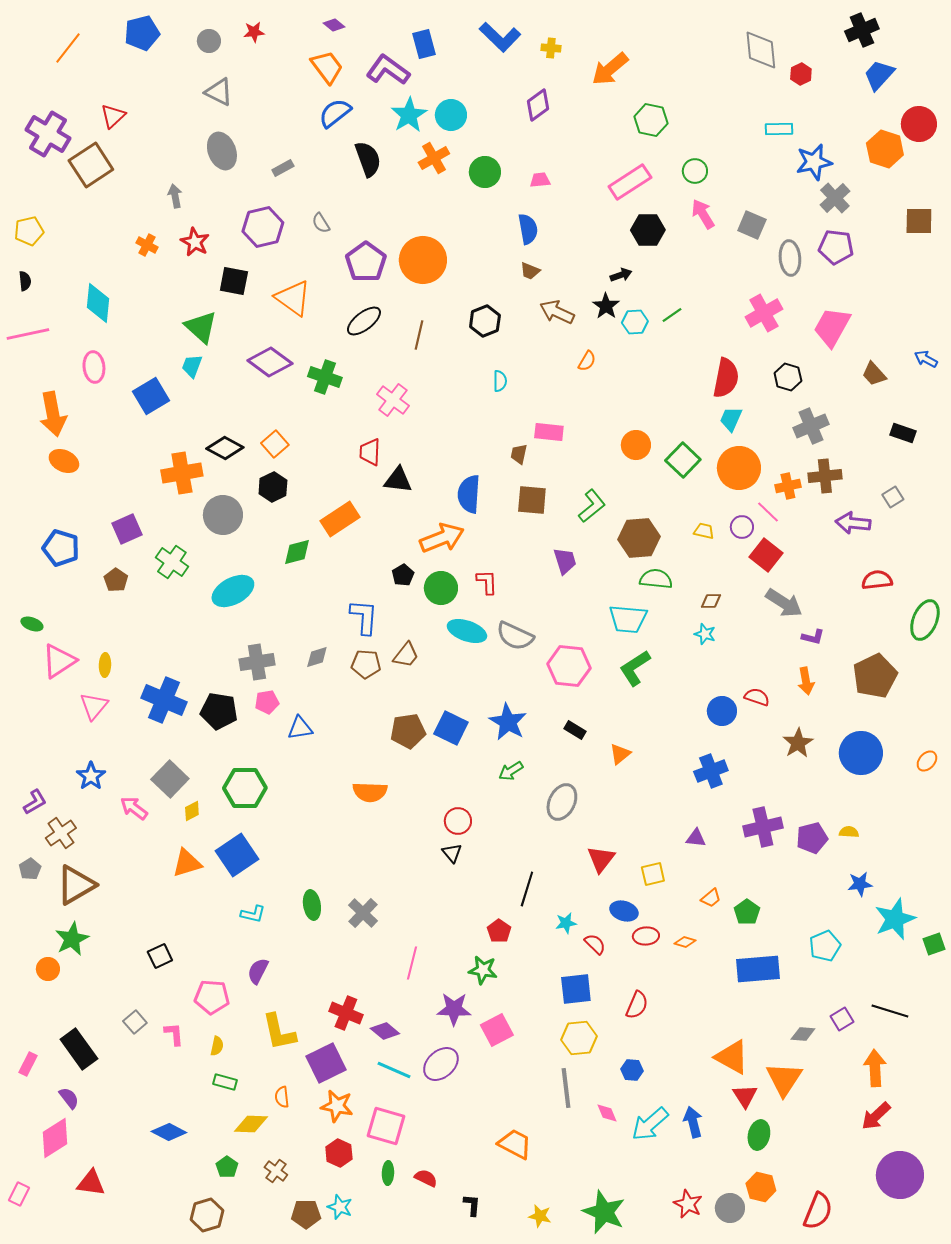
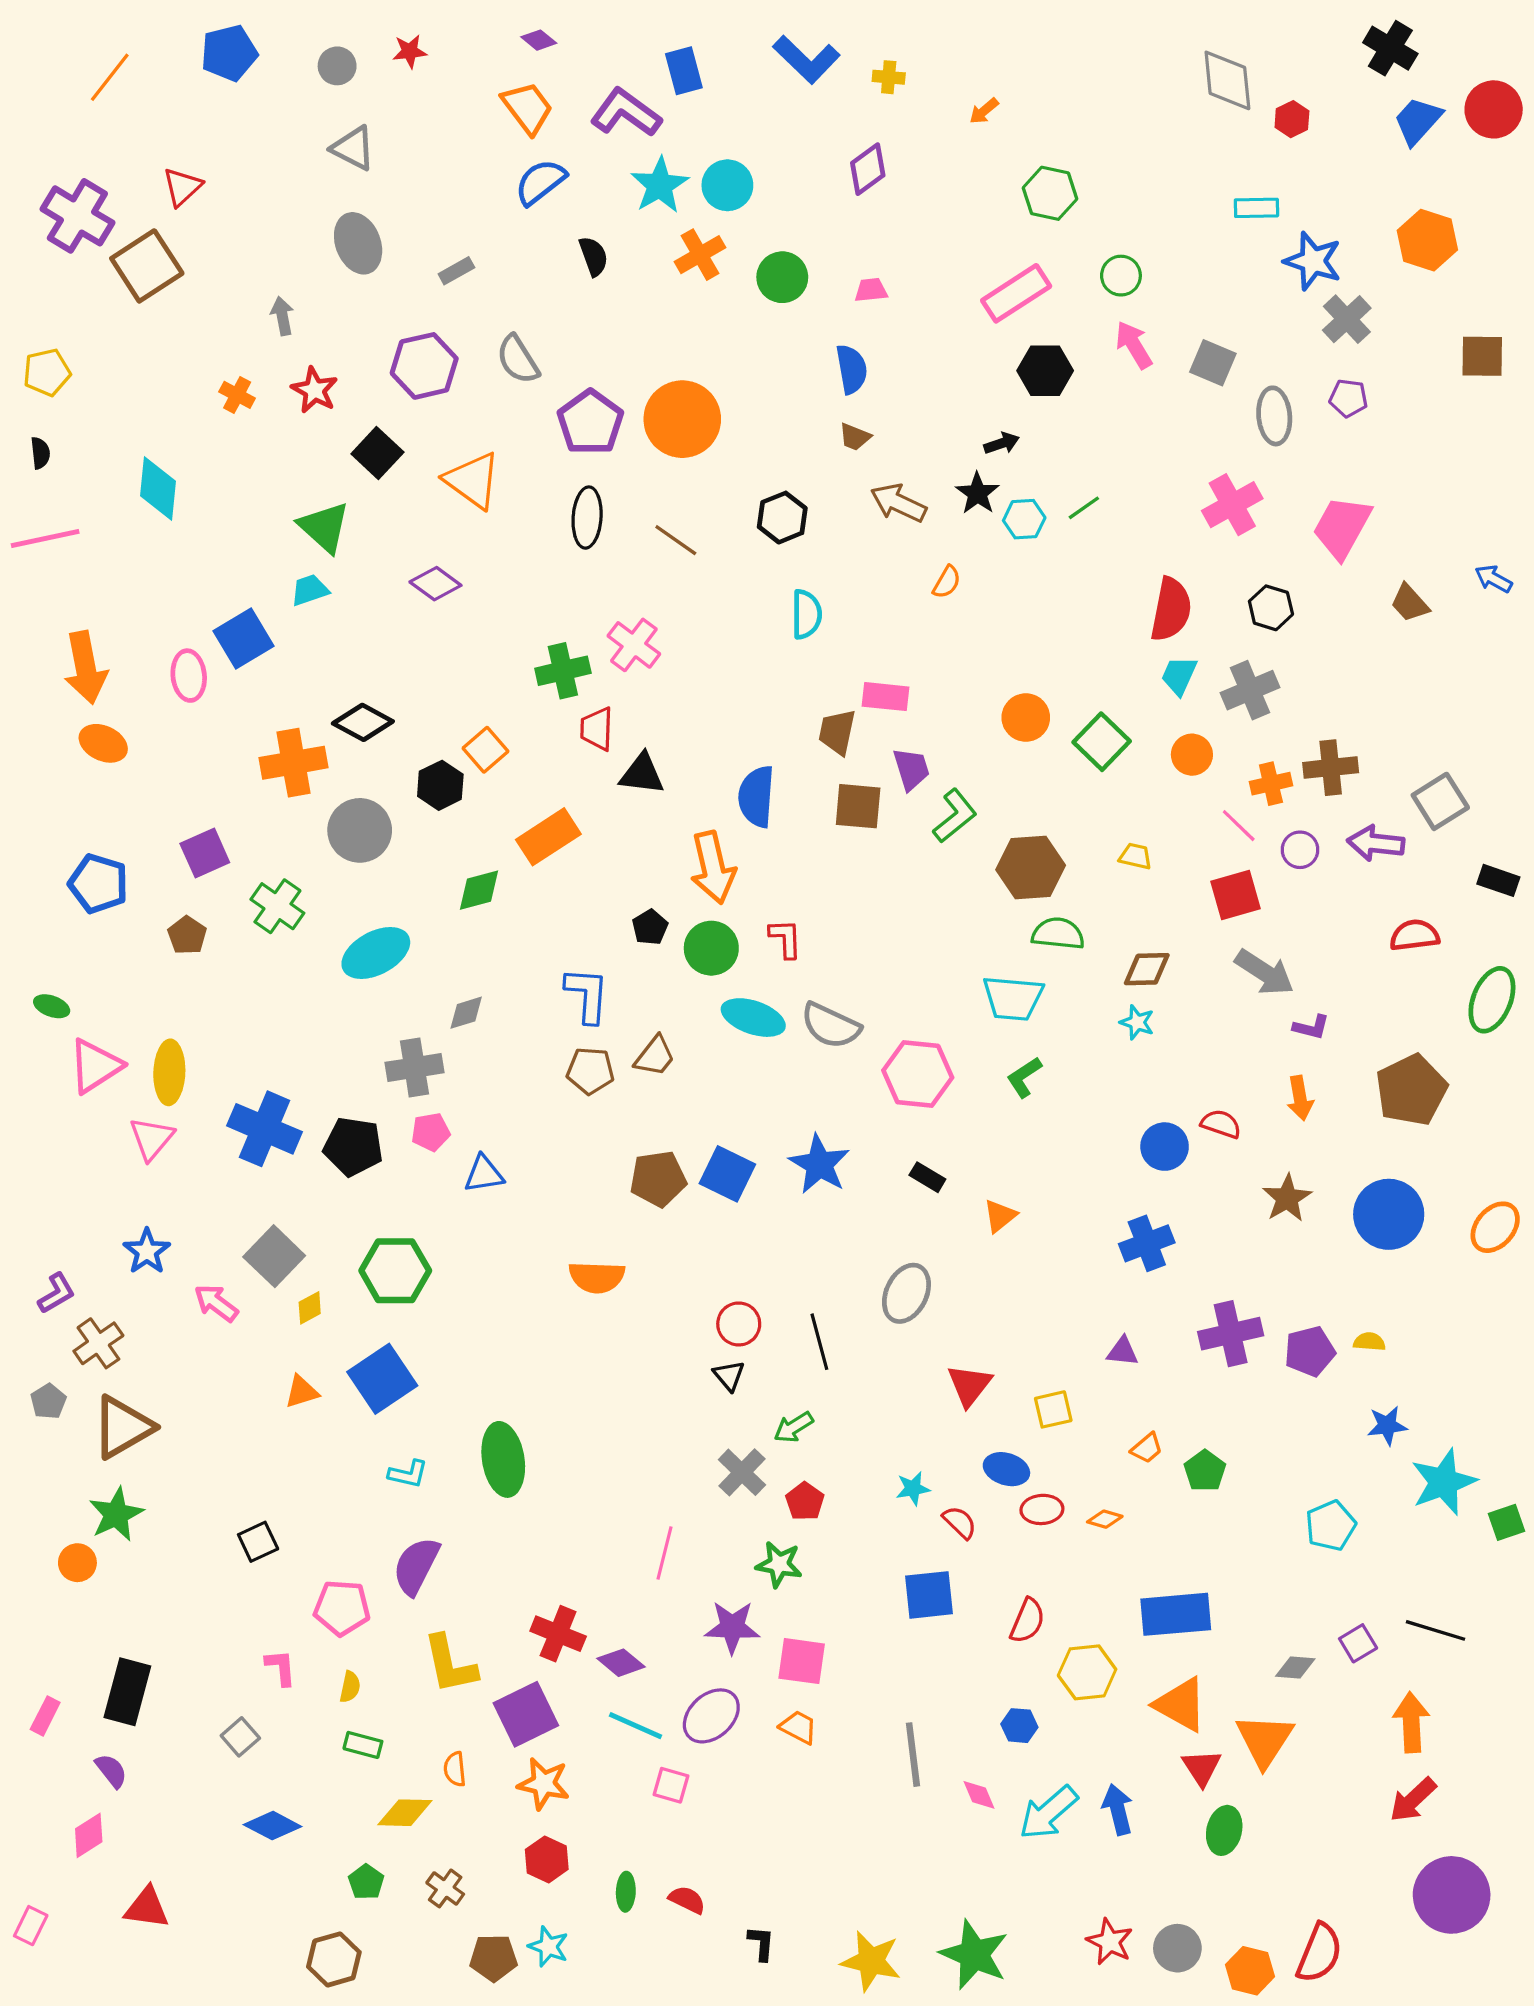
black cross: (862, 30) -> (1390, 48), turned -36
orange arrow: (610, 69) -> (984, 111), size x0.5
red circle: (919, 124) -> (1494, 109), moved
black semicircle: (368, 159) -> (594, 256), size x0.7
blue star: (814, 162) -> (1313, 261), turned 30
gray semicircle: (321, 223) -> (518, 359), size x1.5
purple pentagon: (836, 247) -> (1348, 398), size x0.7
black square: (234, 281) -> (377, 453), turned 32
black ellipse: (364, 321) -> (587, 518), turned -48
brown line: (419, 335) -> (676, 540), turned -68
purple diamond: (270, 362) -> (435, 584), size x0.7
cyan trapezoid: (192, 366) -> (310, 590), turned 50
pink ellipse: (94, 367) -> (189, 676), moved
green cross: (325, 377) -> (563, 671), moved, turned -32
cyan semicircle: (500, 381) -> (806, 614), size x1.4
gray cross: (811, 426) -> (1250, 690), moved
black rectangle: (903, 433) -> (1498, 880), moved
orange square: (275, 444) -> (485, 750), moved
brown trapezoid: (519, 454) -> (837, 732), size x1.4
orange circle: (739, 468) -> (1192, 755), size x0.6
gray square: (893, 497) -> (1440, 801), size x1.6
purple circle: (742, 527) -> (1300, 850), moved
orange arrow: (442, 538) -> (713, 868), turned 99
red square: (766, 555) -> (1235, 895), turned 36
purple trapezoid: (565, 561) -> (911, 769), moved
brown diamond: (711, 601) -> (1147, 969), size x1.4
gray diamond: (317, 657) -> (466, 1013), moved
yellow ellipse: (105, 665) -> (169, 1072), size x1.6
green L-shape: (635, 668) -> (1024, 1077), size x0.7
orange ellipse: (927, 761) -> (1495, 1227), size x1.5
green arrow: (511, 771) -> (794, 1427), moved
orange triangle: (187, 863) -> (302, 1392), size x0.7
black line: (527, 889) -> (819, 1342), moved, turned -32
green ellipse: (312, 905) -> (503, 1459), size x1.5
gray cross: (363, 913) -> (742, 1472), moved
blue rectangle: (758, 969) -> (1176, 1614), moved
purple semicircle: (258, 971) -> (416, 1566), size x1.4
gray square: (135, 1022) -> (240, 1737), moved
pink square: (497, 1030) -> (802, 1661), turned 36
yellow hexagon: (579, 1038) -> (1087, 1672), moved
black rectangle: (79, 1049) -> (127, 1692), turned 51
pink square: (386, 1126) -> (671, 1785), moved, size x0.6
pink diamond: (55, 1138) -> (89, 1835), size x0.7
orange trapezoid: (515, 1144) -> (798, 1727), moved, size x0.7
orange hexagon: (761, 1187) -> (1250, 1971), moved
yellow star: (540, 1216) -> (871, 1961), size x1.6

